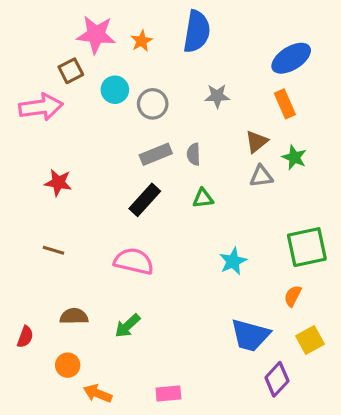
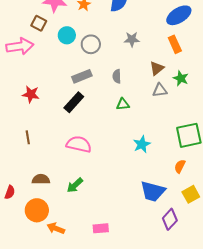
brown square: (71, 71) -> (39, 23), turned -35
gray rectangle: (156, 154) -> (82, 76), moved
black rectangle: (145, 200) -> (74, 102), moved
brown line: (54, 250) -> (28, 137), turned 64
orange circle: (68, 365) -> (37, 210), size x1.5

